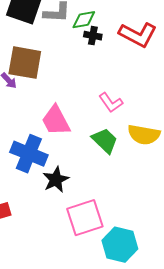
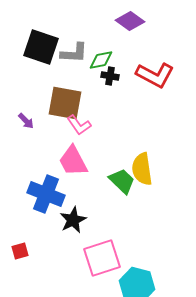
brown square: (25, 63) -> (65, 103), moved
pink L-shape: (111, 103) -> (79, 125), moved
yellow semicircle: (144, 135) -> (142, 169), moved, turned 72

